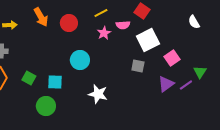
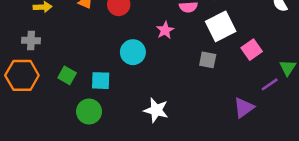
pink star: (104, 33) -> (165, 30), moved
purple triangle: (166, 84) -> (244, 108), moved
white star: (98, 94) -> (156, 110), moved

